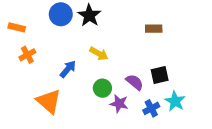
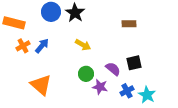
orange rectangle: (17, 27) -> (14, 23), size x1.5
blue arrow: (68, 69) -> (42, 46), moved
cyan star: (175, 101) -> (147, 95), moved

